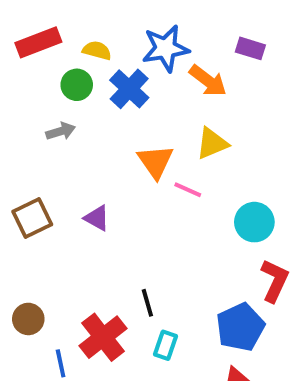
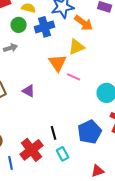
blue cross: (129, 89) -> (45, 27), turned 30
yellow triangle: (212, 143) -> (77, 47), moved
blue pentagon: (240, 327) -> (90, 132), moved
cyan rectangle: (166, 345) -> (63, 154), turned -48

